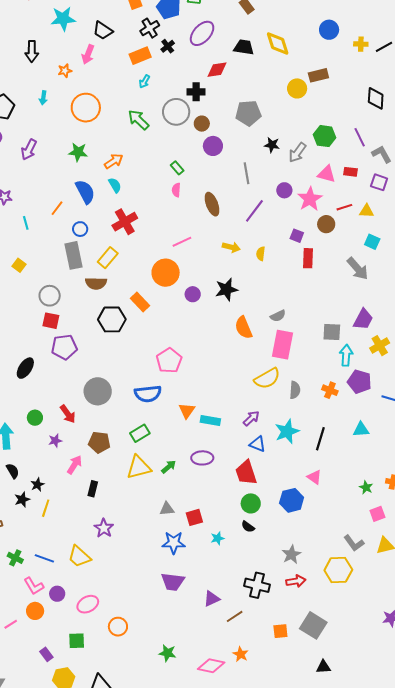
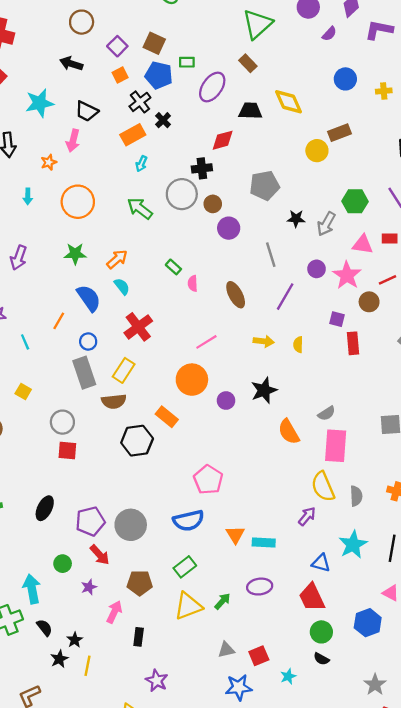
purple ellipse: (202, 33) -> (212, 87), moved
green rectangle: (177, 168) -> (173, 267), moved
purple pentagon: (64, 347) -> (90, 521), moved
yellow semicircle: (267, 378) -> (323, 487), turned 104
purple arrow: (251, 418) -> (307, 516), moved

